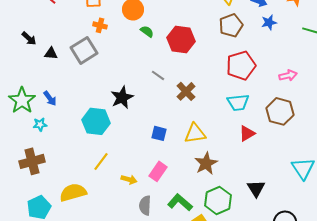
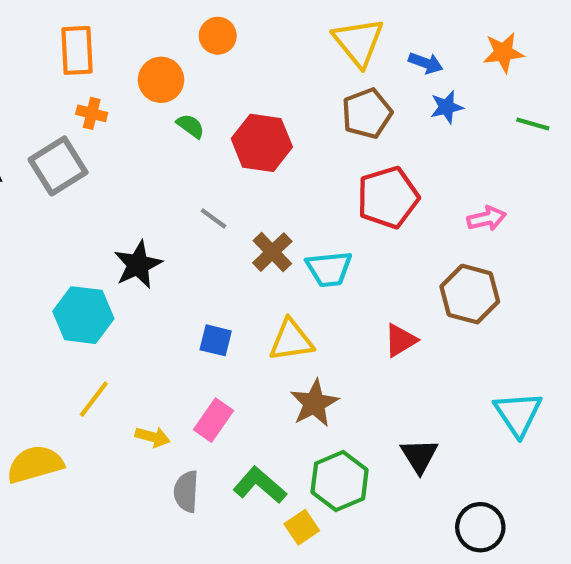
cyan trapezoid: (238, 102) -> (329, 269), moved

